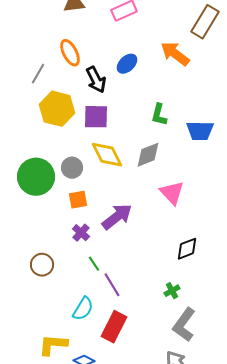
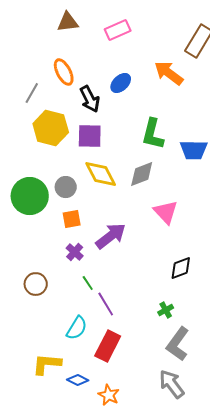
green L-shape: (159, 115) -> (153, 134), size x1.4

